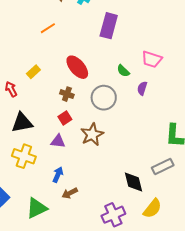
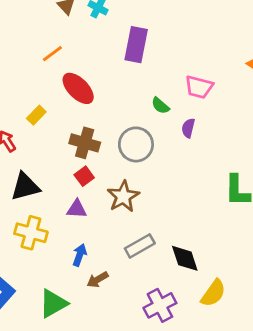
red ellipse: (77, 67) -> (78, 88), moved
brown cross: (67, 94) -> (85, 143), size x1.5
gray rectangle: (163, 166) -> (140, 246), moved

